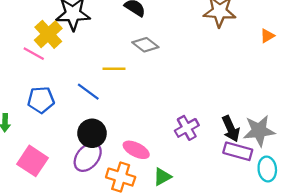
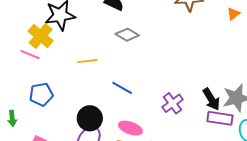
yellow line: (114, 69) -> (87, 61), moved
blue line: (88, 92) -> (122, 88), moved

